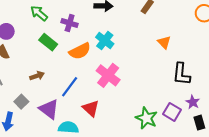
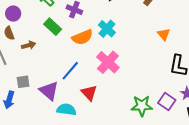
brown arrow: (37, 76) -> (29, 45), moved
gray square: (21, 102) -> (23, 82), turned 32
green star: (146, 118) -> (142, 106), turned -30

